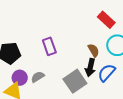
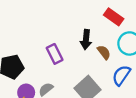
black arrow: (90, 67) -> (86, 40), moved

